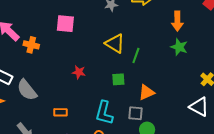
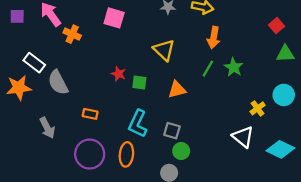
orange arrow: (177, 21) -> (214, 38), moved
green line: (136, 56) -> (208, 69), moved
green square: (118, 79) -> (139, 82), moved
orange triangle: (147, 92) -> (177, 90), moved

